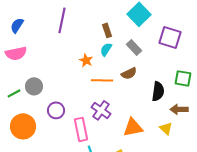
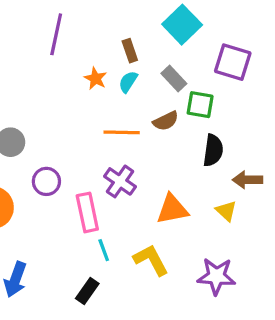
orange star: (86, 60) -> (95, 78), moved
green square: (183, 78) -> (200, 105), moved

